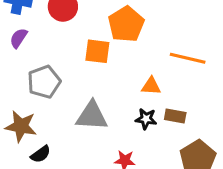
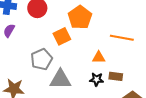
orange square: (97, 51) -> (62, 36), turned -30
gray pentagon: (44, 82) -> (42, 59), moved

